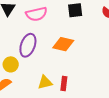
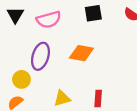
red rectangle: (64, 83) -> (98, 98), moved

